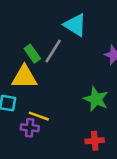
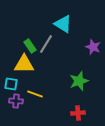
green star: (96, 99) -> (79, 81), turned 30
purple cross: (30, 128) -> (16, 101), moved

